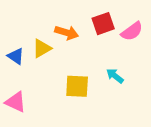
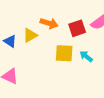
red square: (103, 24) -> (77, 28), moved
yellow square: (77, 86) -> (64, 53), moved

